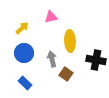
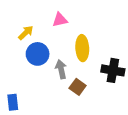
blue circle: (24, 53) -> (38, 54), moved
blue rectangle: (25, 83) -> (13, 102), moved, turned 40

